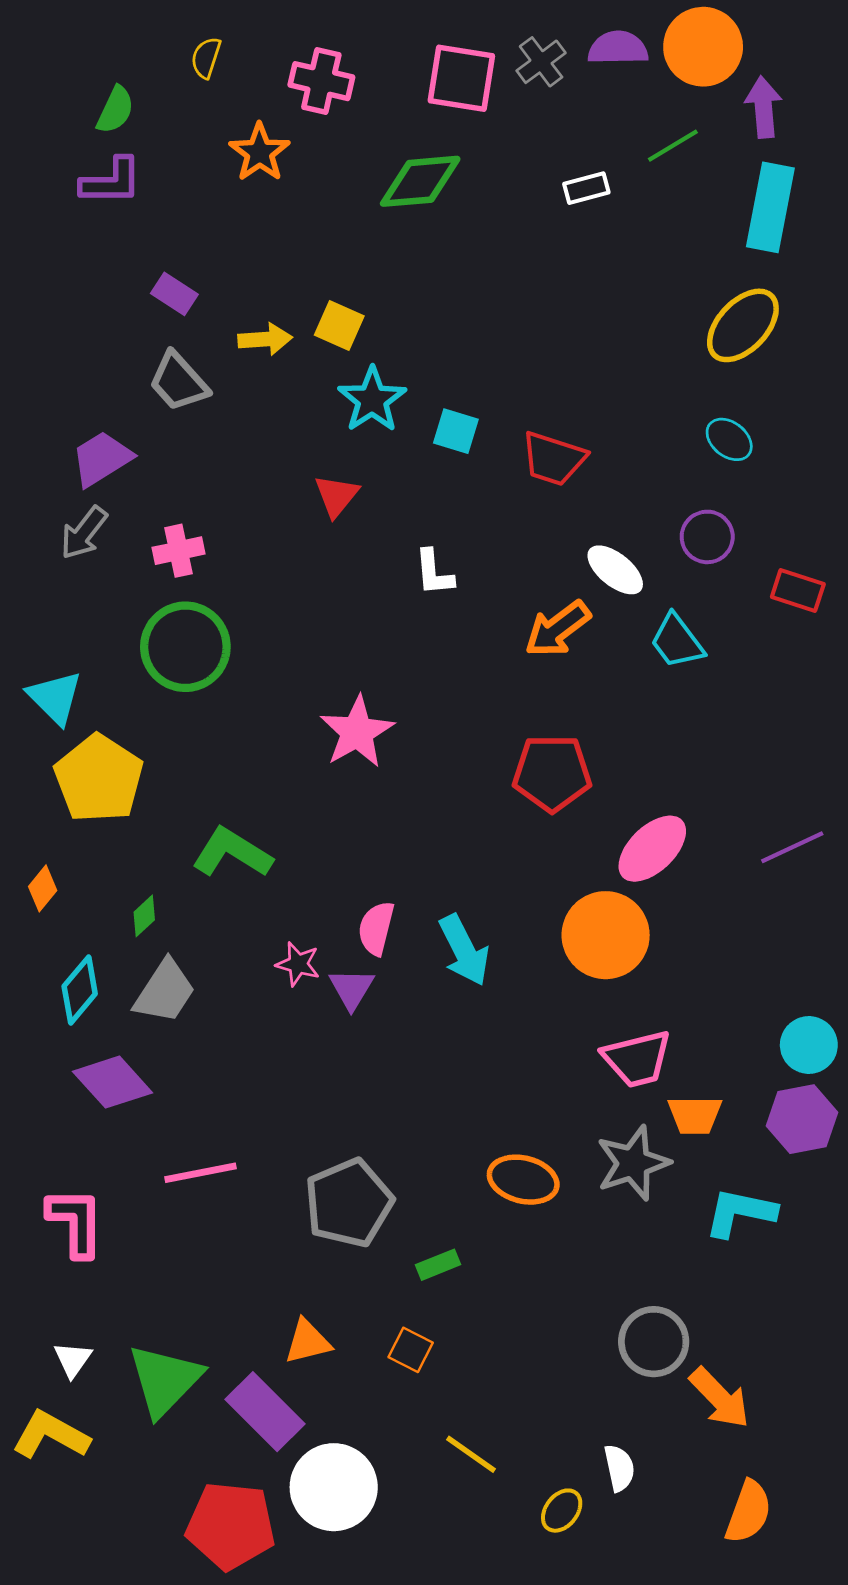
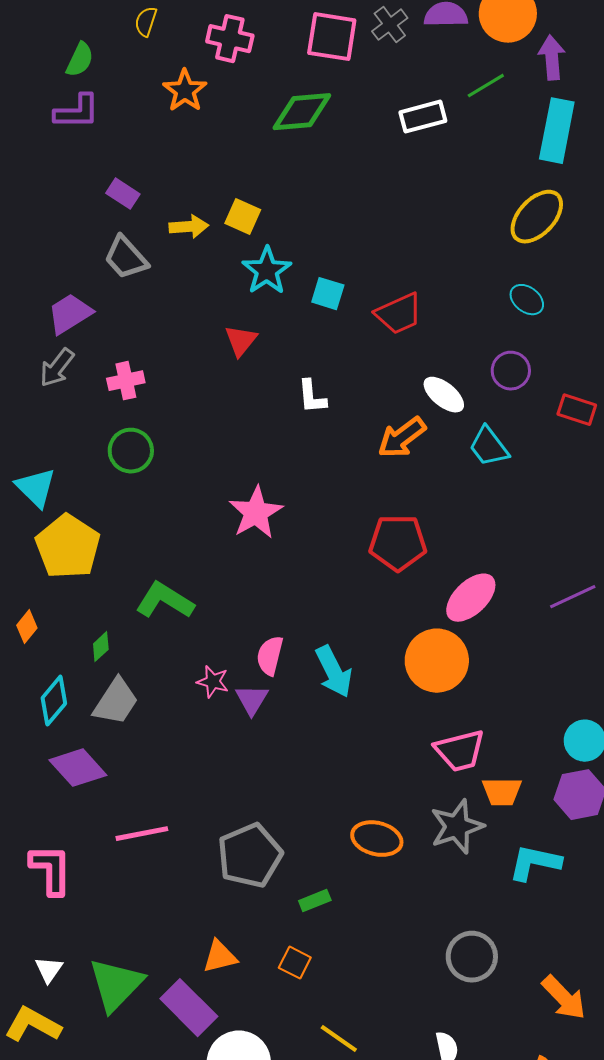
white rectangle: (586, 188) -> (423, 117), size x1.4
red trapezoid: (553, 459) -> (399, 314), turned -42
green circle: (185, 647) -> (131, 451), size x0.7
orange arrow: (720, 1398) -> (564, 998), moved

